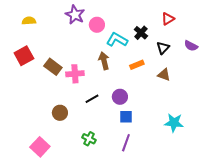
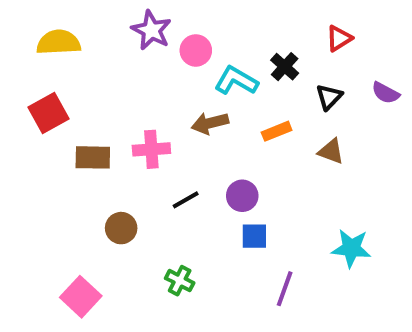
yellow semicircle: (29, 21) -> (59, 42), size x1.5
brown arrow: (104, 61) -> (210, 123), turned -90
brown rectangle: (53, 67) -> (93, 157), moved, turned -36
purple line: (126, 143) -> (285, 289), moved

